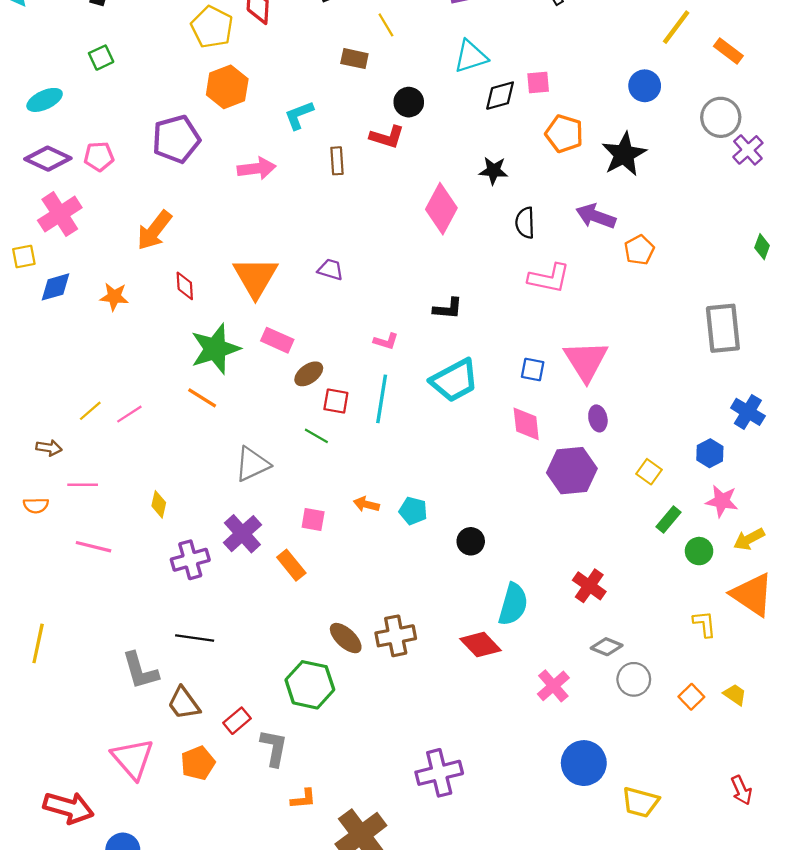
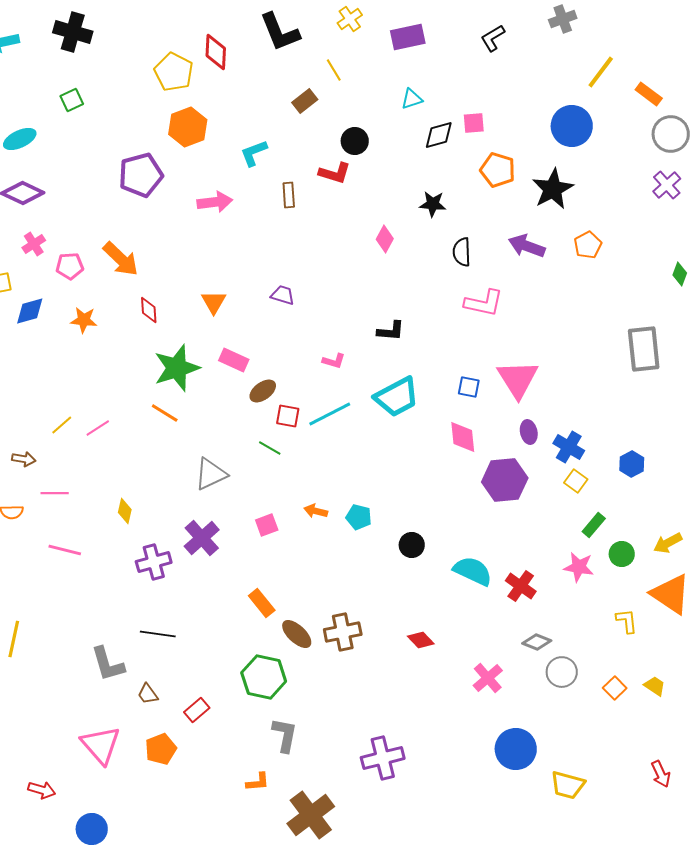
cyan triangle: (471, 56) -> (412, 99), size x0.7
brown rectangle: (354, 59) -> (305, 101), turned -50
blue circle: (645, 86) -> (572, 126), size x1.4
gray circle: (721, 117) -> (671, 134), moved
pink pentagon: (99, 156) -> (70, 266), moved
pink diamond: (441, 209) -> (385, 239), size x0.6
pink cross: (60, 214) -> (34, 244), size x0.6
orange arrow: (154, 230) -> (121, 259), turned -84
orange pentagon: (639, 250) -> (588, 245), moved
orange triangle: (255, 277) -> (214, 302), size x0.6
cyan line: (382, 399) -> (330, 414), turned 54
blue cross: (748, 412) -> (569, 447), moved
pink star: (722, 501) -> (579, 567), moved
pink square: (313, 520) -> (267, 525), turned -30
orange rectangle: (291, 565) -> (262, 603), moved
cyan semicircle: (513, 604) -> (473, 571), moved, turned -81
red diamond: (481, 645) -> (421, 640), size x0.7
brown trapezoid: (184, 703) -> (148, 694), size x0.7
gray L-shape: (274, 748) -> (285, 735), moved
red arrow: (68, 808) -> (42, 790), size x0.6

